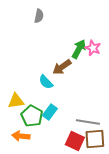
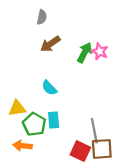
brown arrow: (62, 67) -> (50, 44), moved
cyan rectangle: (50, 112) -> (54, 120), turned -42
gray line: (88, 122) -> (94, 131), turned 70

